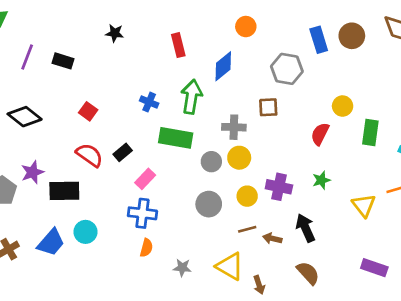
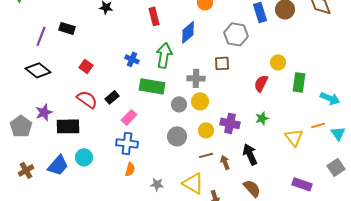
purple line: (27, 57) -> (41, 36), moved
brown arrow: (272, 239) -> (225, 162), turned 56

